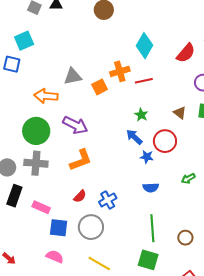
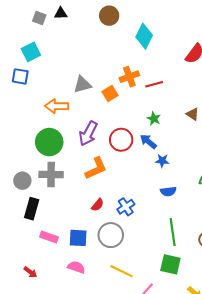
cyan diamond: (144, 46) -> (144, 36), moved
purple arrow: (75, 125) -> (88, 134), turned 95
red circle: (165, 141) -> (121, 140), moved
pink rectangle: (41, 207) -> (49, 237), moved

